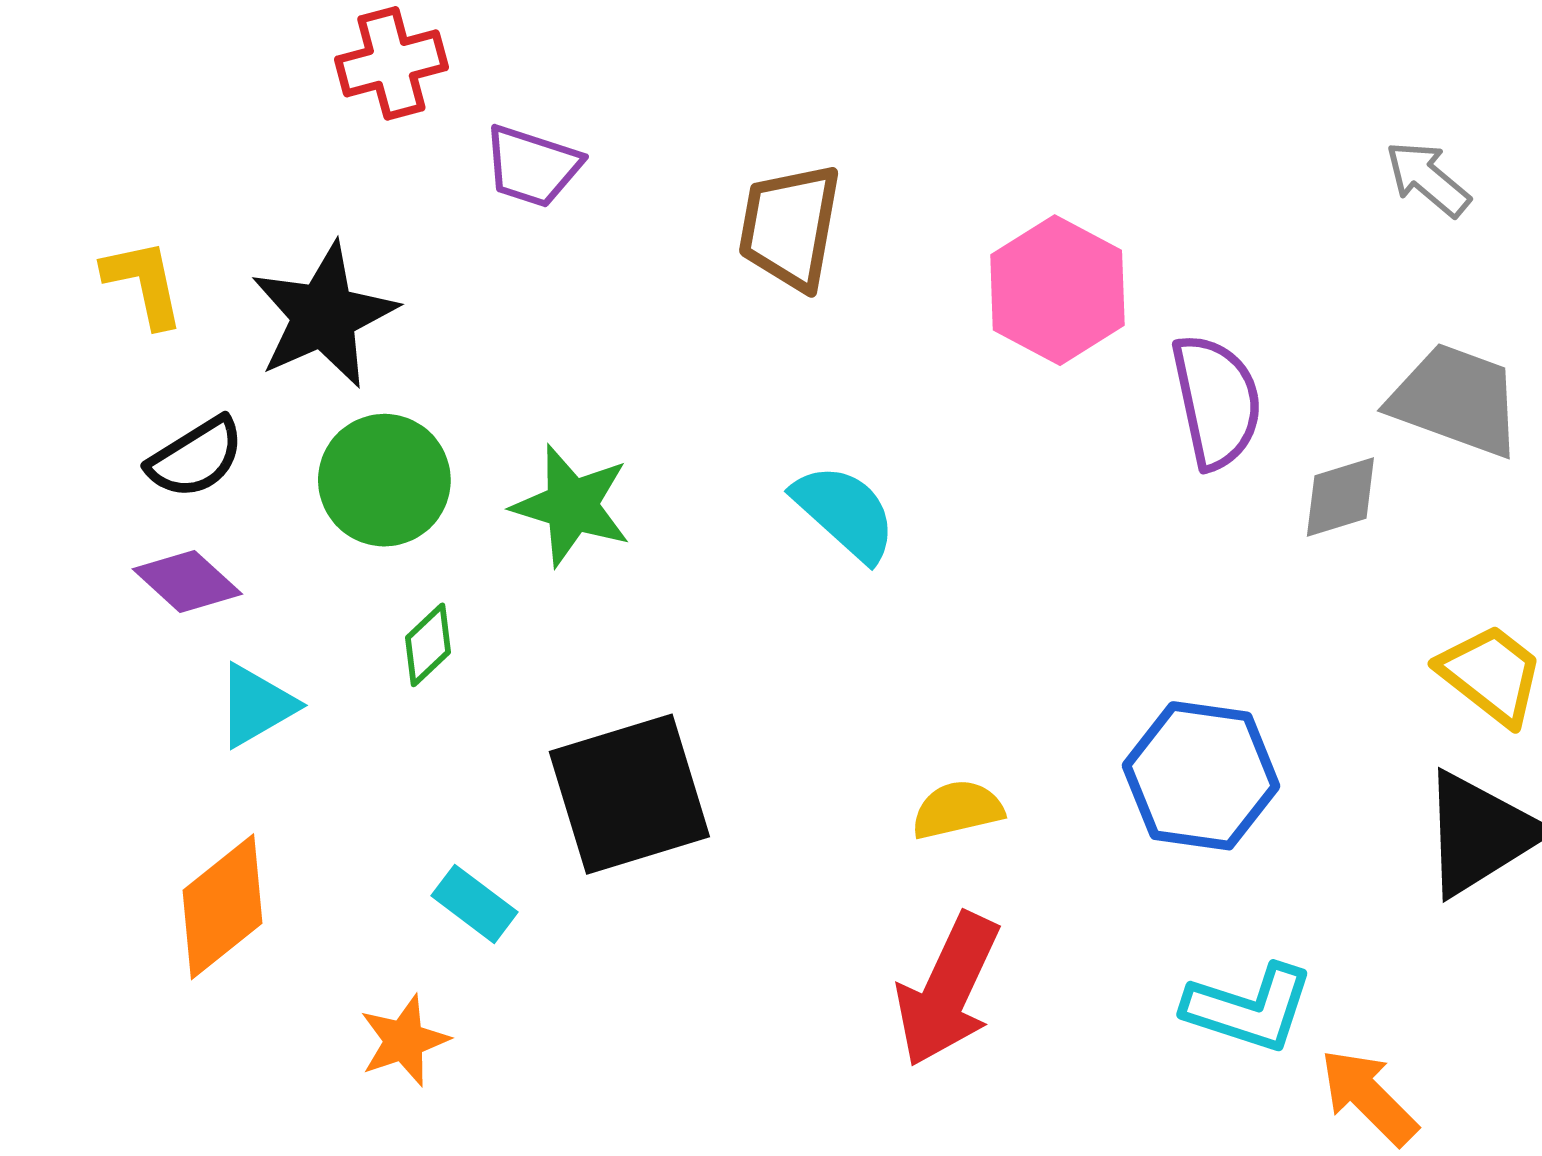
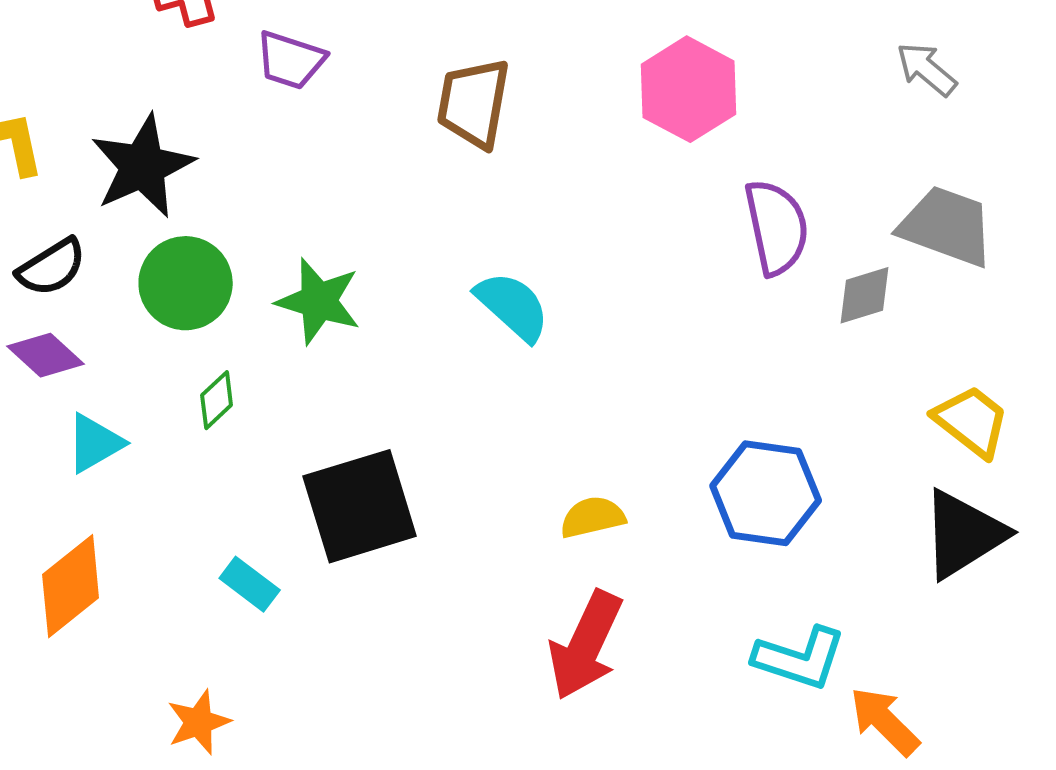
pink hexagon: (1057, 290) -> (689, 89), moved
orange star: (404, 1041) -> (199, 722), moved

